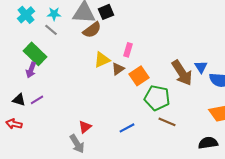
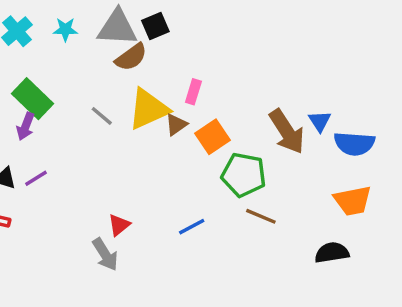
gray line: (51, 30) -> (102, 116), moved
yellow triangle: (102, 60) -> (148, 109), size x1.5

